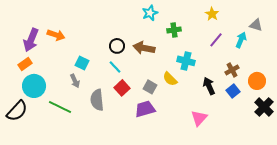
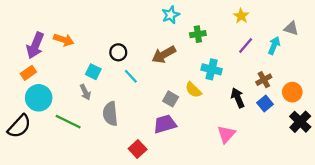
black circle: (117, 46) -> (118, 52), moved
brown arrow: (144, 48) -> (164, 55), turned -40
red square: (122, 88) -> (138, 149), moved

